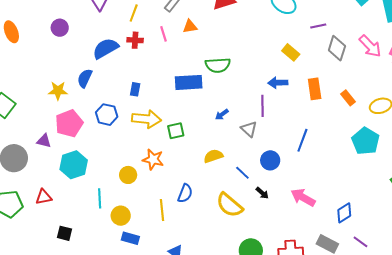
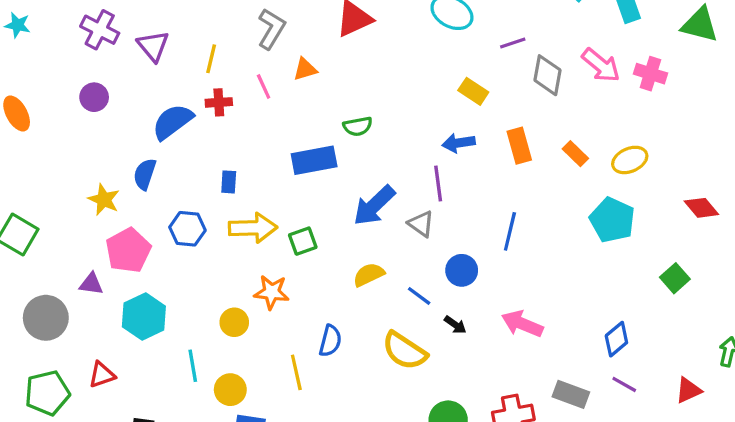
green semicircle: (218, 65) -> (358, 126), size x0.7
yellow star: (58, 91) -> (104, 200), turned 30
blue arrow: (222, 114) -> (374, 206), size x2.0
blue diamond: (344, 213) -> (616, 339), moved

